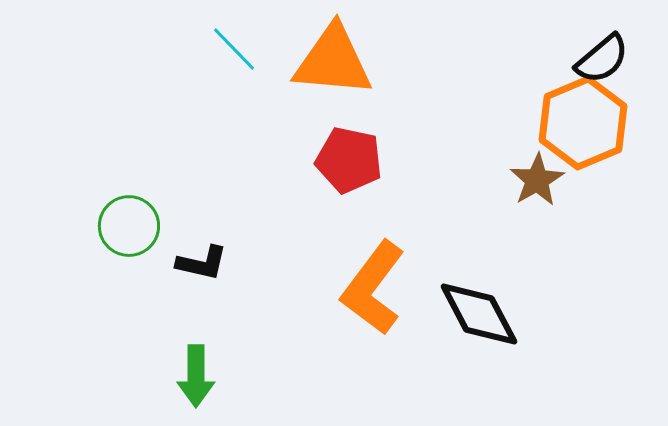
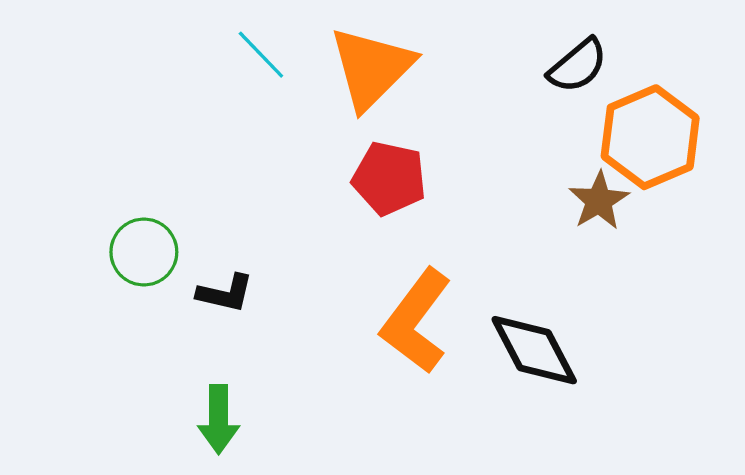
black semicircle: (602, 59) -> (578, 66), moved
orange triangle: (333, 61) -> (371, 68), turned -50

